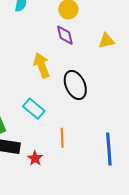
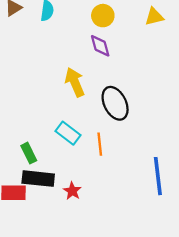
yellow triangle: (106, 41) -> (154, 17), moved
orange line: (62, 138) -> (100, 144), moved

